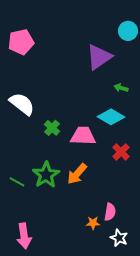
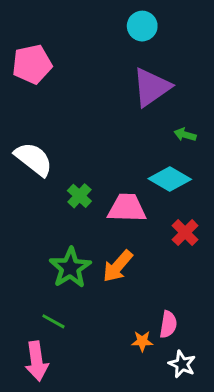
cyan circle: (128, 31) -> (142, 26), moved
green line: (17, 182) -> (53, 321), moved

